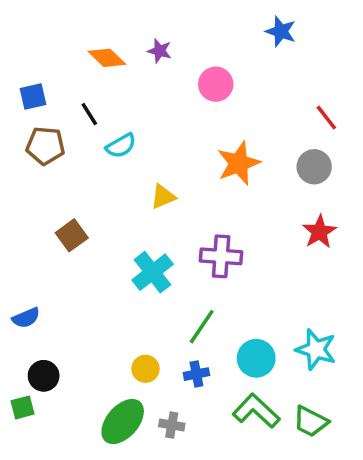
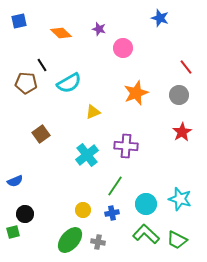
purple star: (160, 51) -> (99, 29), moved
blue square: (33, 96) -> (19, 21), moved
black line: (89, 114) -> (42, 65), moved
cyan semicircle: (121, 146) -> (69, 83), size x1.4

